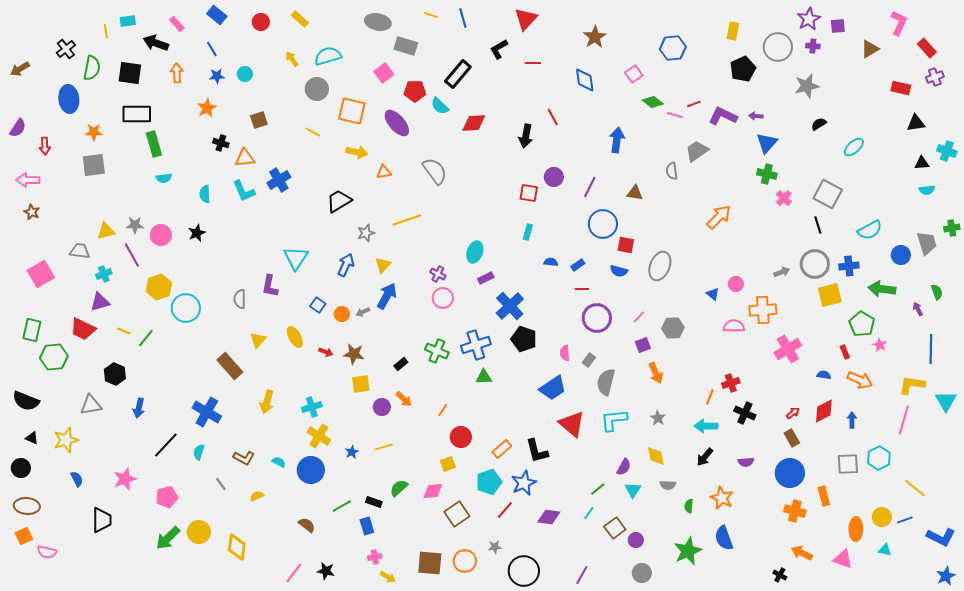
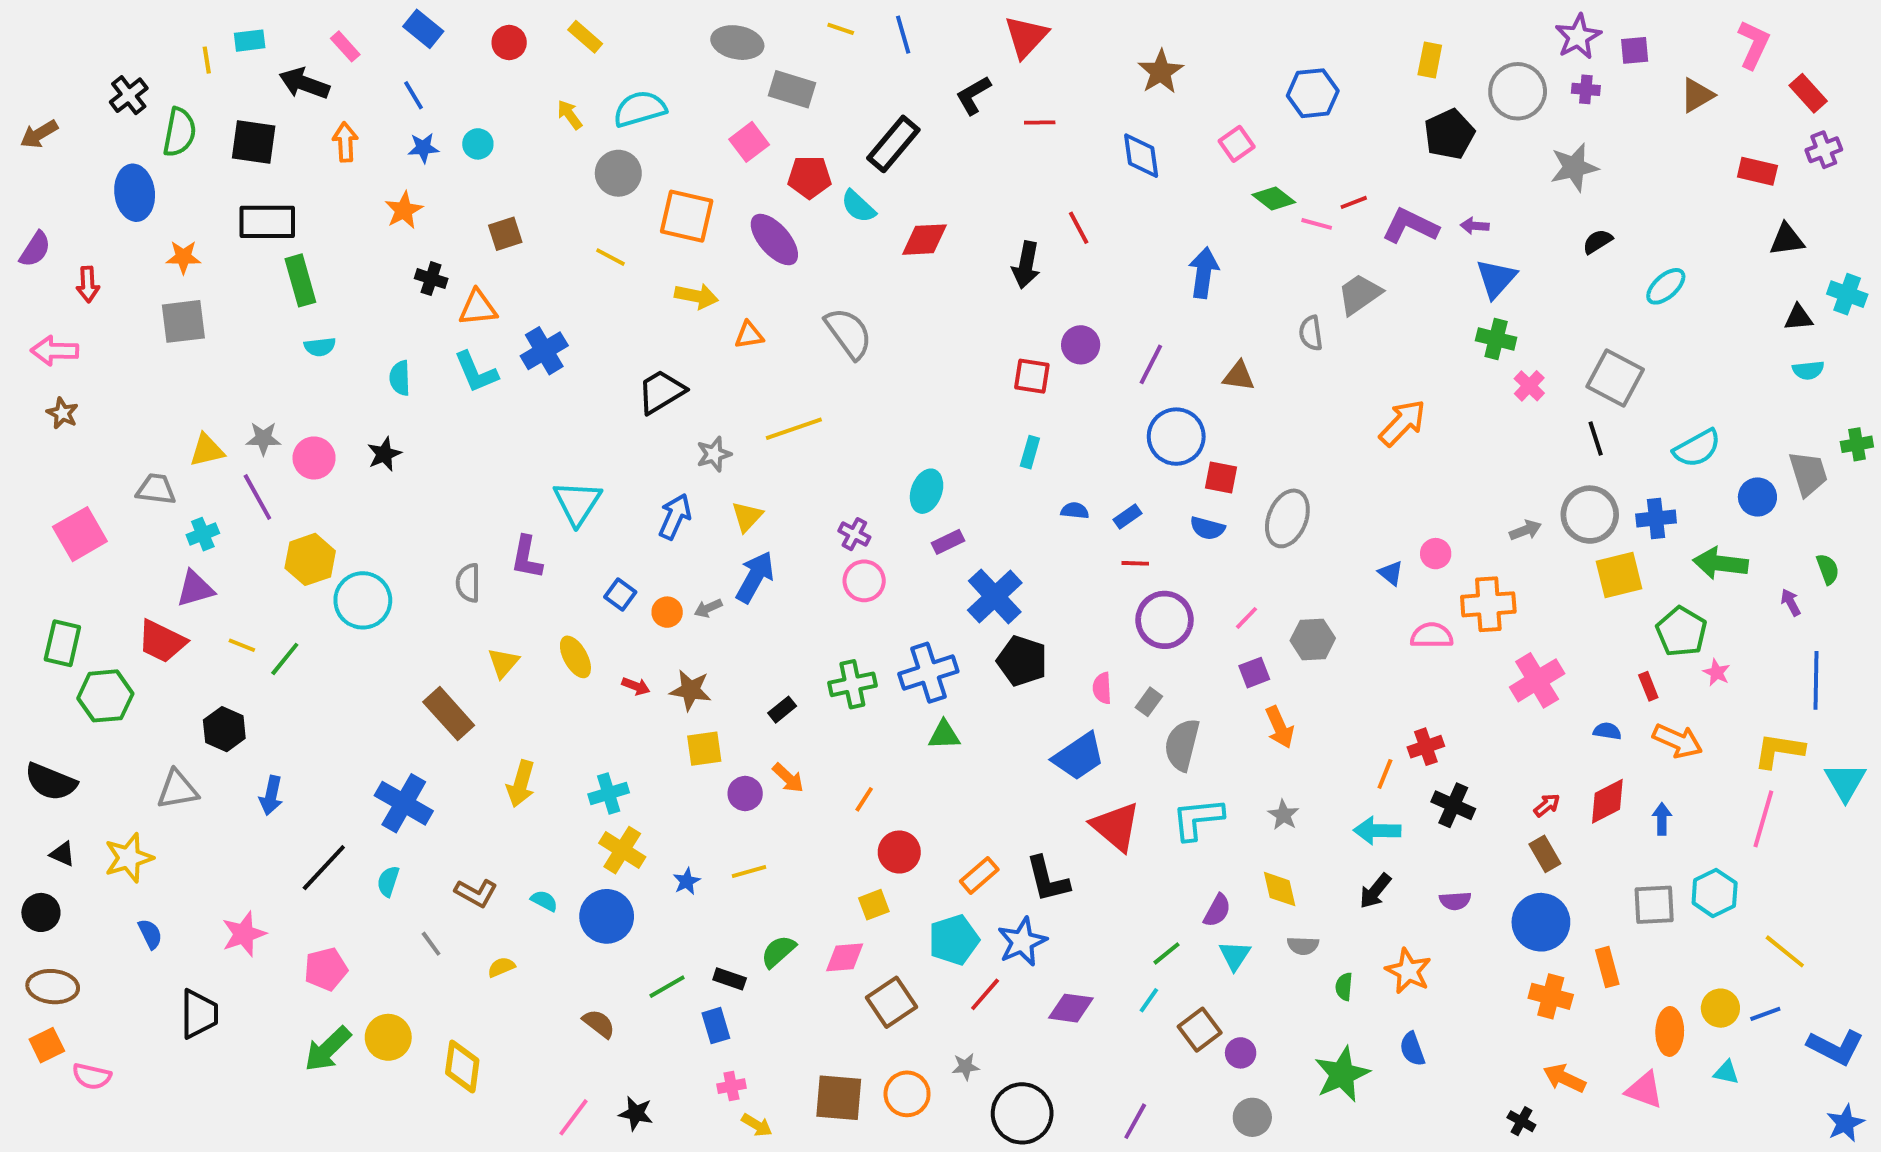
green cross: (437, 351) -> (852, 684), turned -35
blue semicircle: (724, 538) -> (1412, 1049), size x0.7

